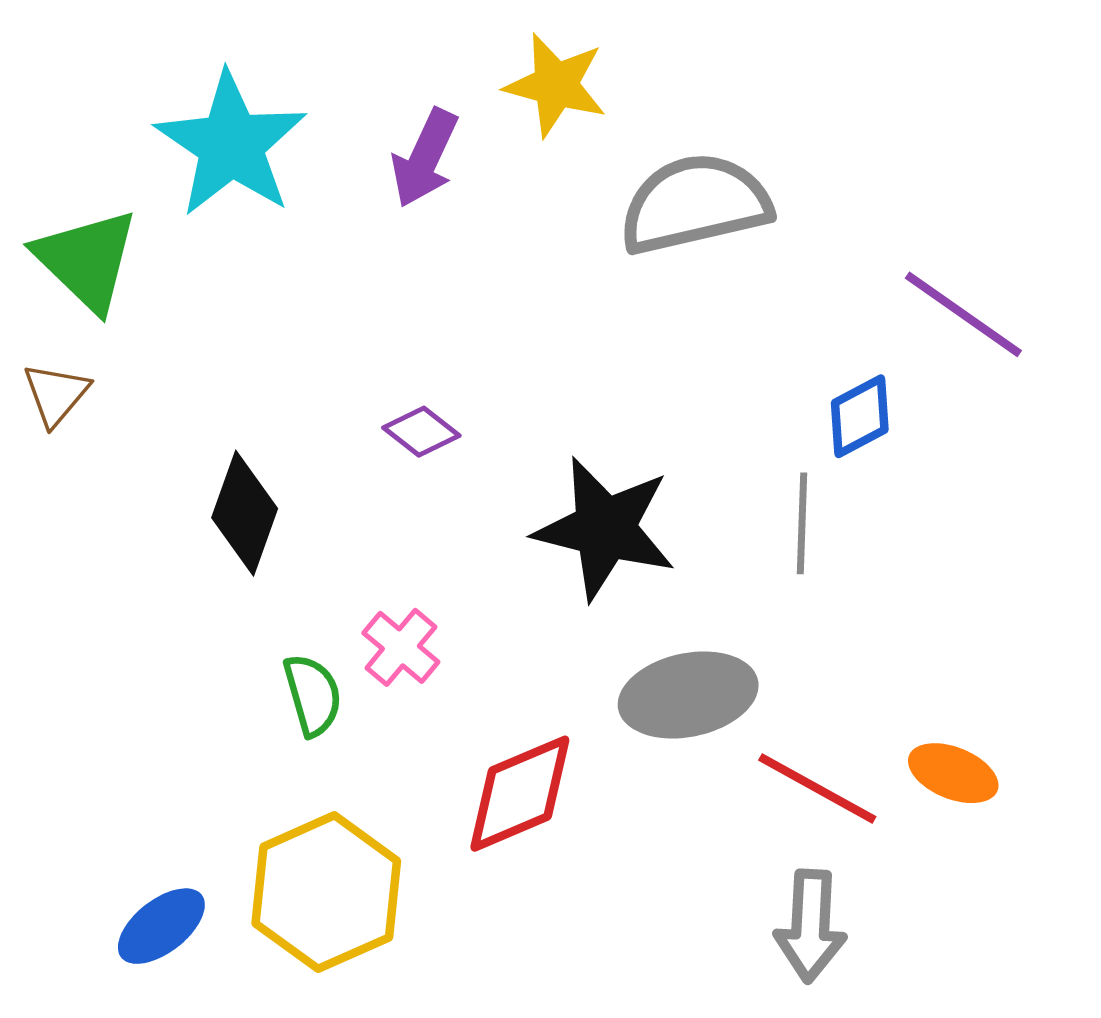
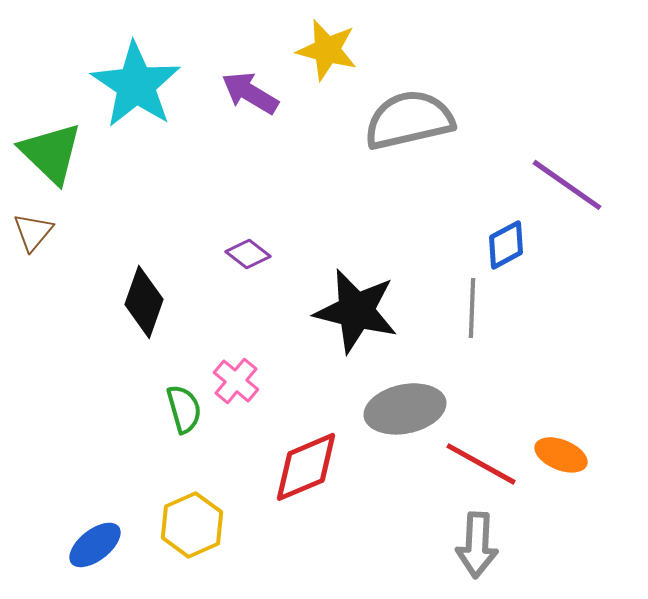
purple arrow: (425, 158) -> (250, 93), turned 96
yellow hexagon: (326, 892) -> (192, 525), size x0.7

